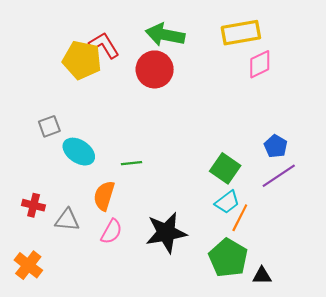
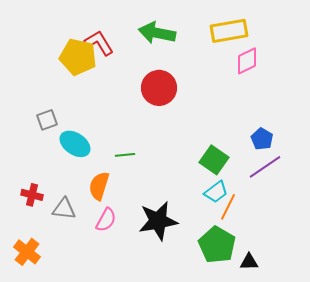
red circle: (155, 69) -> (159, 88), moved

